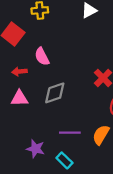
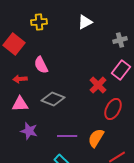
gray diamond: (55, 93) -> (53, 99), turned 40
purple star: (36, 149) -> (29, 131), moved

